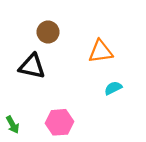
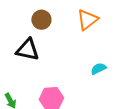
orange triangle: (101, 51) -> (87, 20), moved, turned -30

